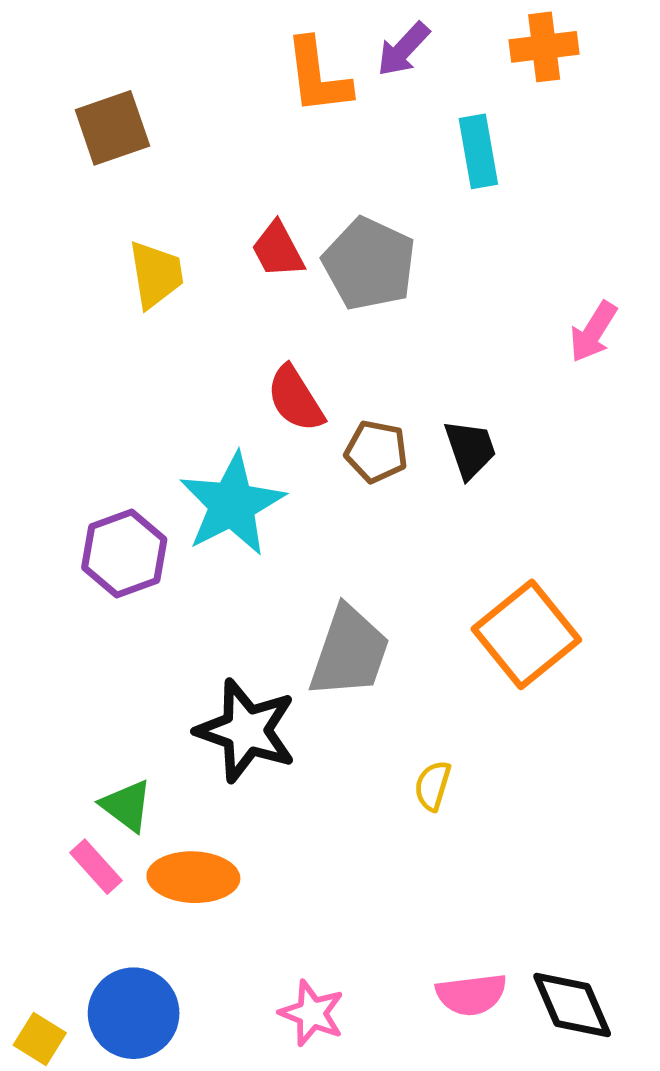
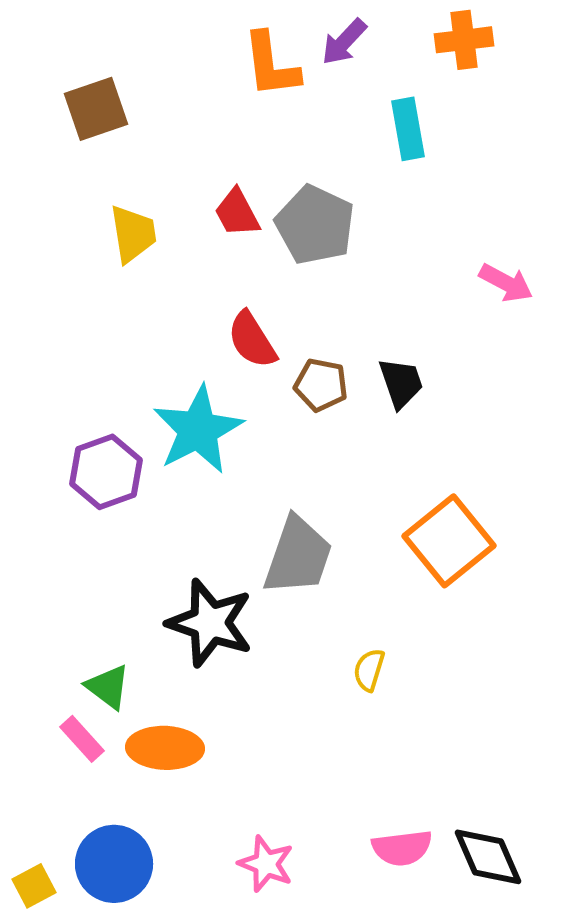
pink arrow: (593, 332) -> (506, 283), turned -94
yellow square: (40, 1039) -> (34, 886), turned 30

